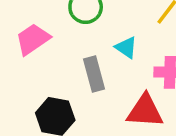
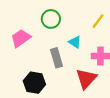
red triangle: (145, 111) -> (86, 79), turned -50

